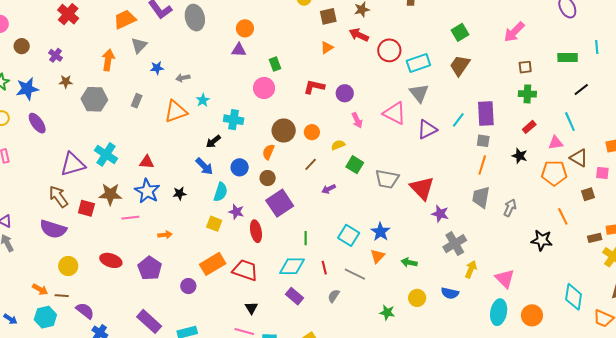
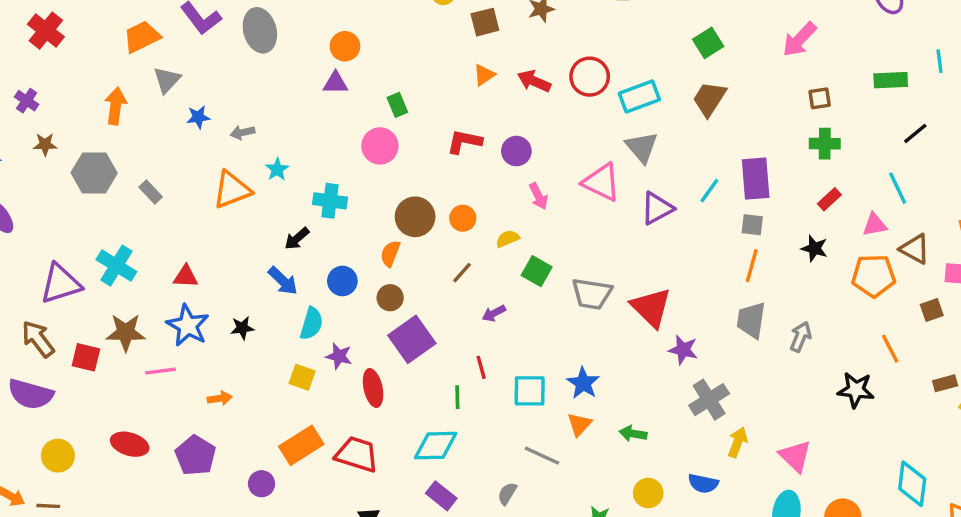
red arrow: (359, 35) -> (534, 81), moved
gray rectangle: (137, 101) -> (151, 192), moved, turned -64
cyan square: (349, 235) -> (530, 391), turned -30
red line: (324, 268) -> (481, 367), moved

